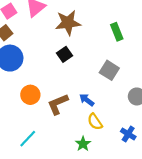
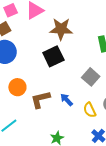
black square: (65, 54) -> (53, 56), size x1.5
yellow semicircle: (95, 122) -> (90, 110), moved

